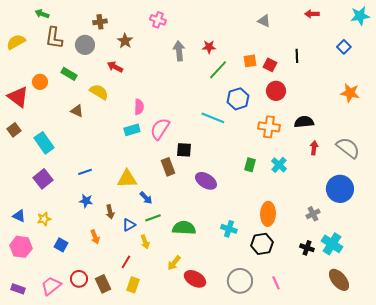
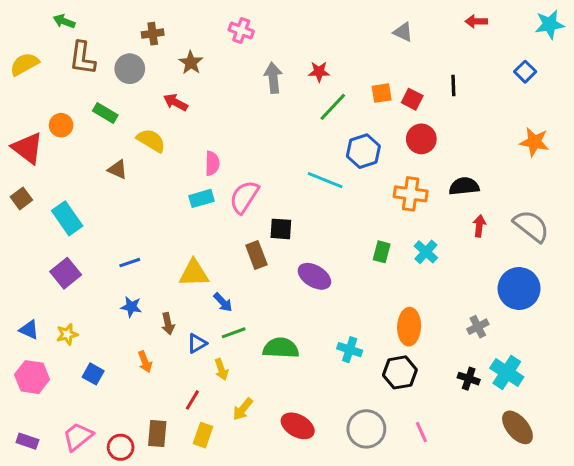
yellow arrow: (174, 263) -> (243, 409), moved
red circle: (79, 279) -> (121, 447), moved
brown rectangle: (103, 284) -> (157, 434), turned 30

